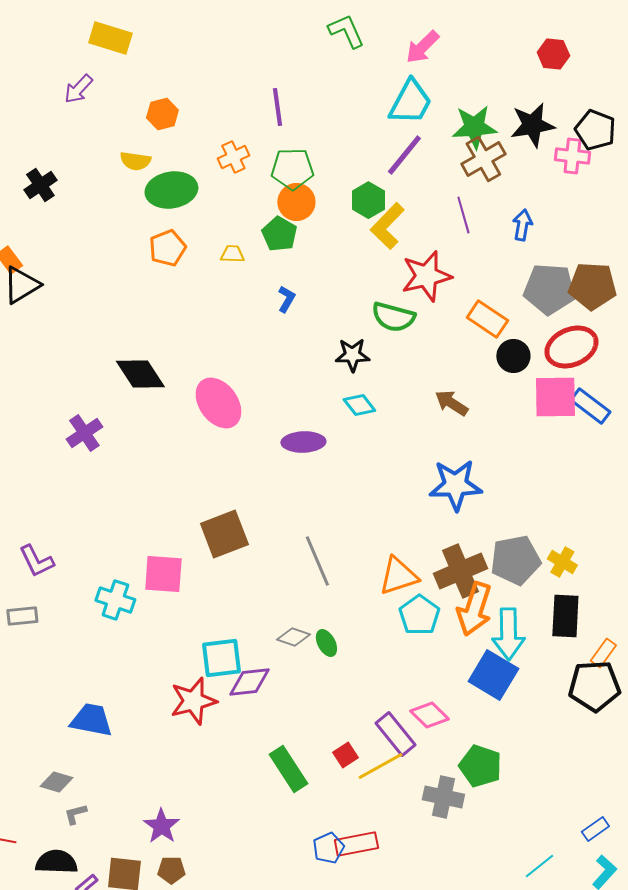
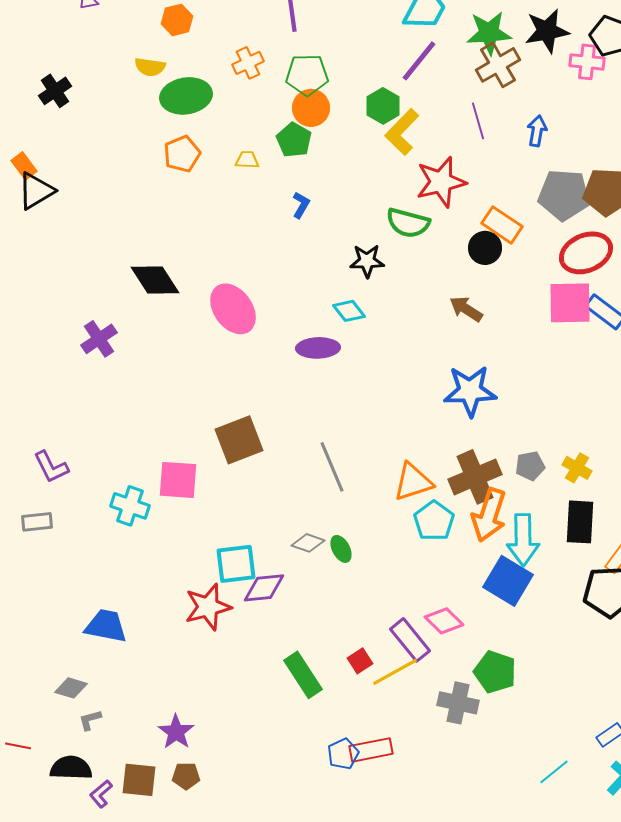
black circle: (513, 356) -> (485, 248), moved
cyan diamond: (359, 405) -> (349, 311), moved
gray pentagon: (515, 560) -> (530, 466), size x0.6

